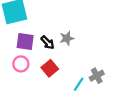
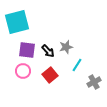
cyan line: (79, 84) -> (77, 65), moved

